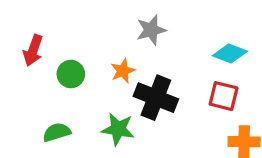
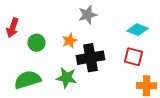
black cross: (156, 98) -> (91, 58), turned -32
green semicircle: (57, 132) -> (28, 80), size x1.5

